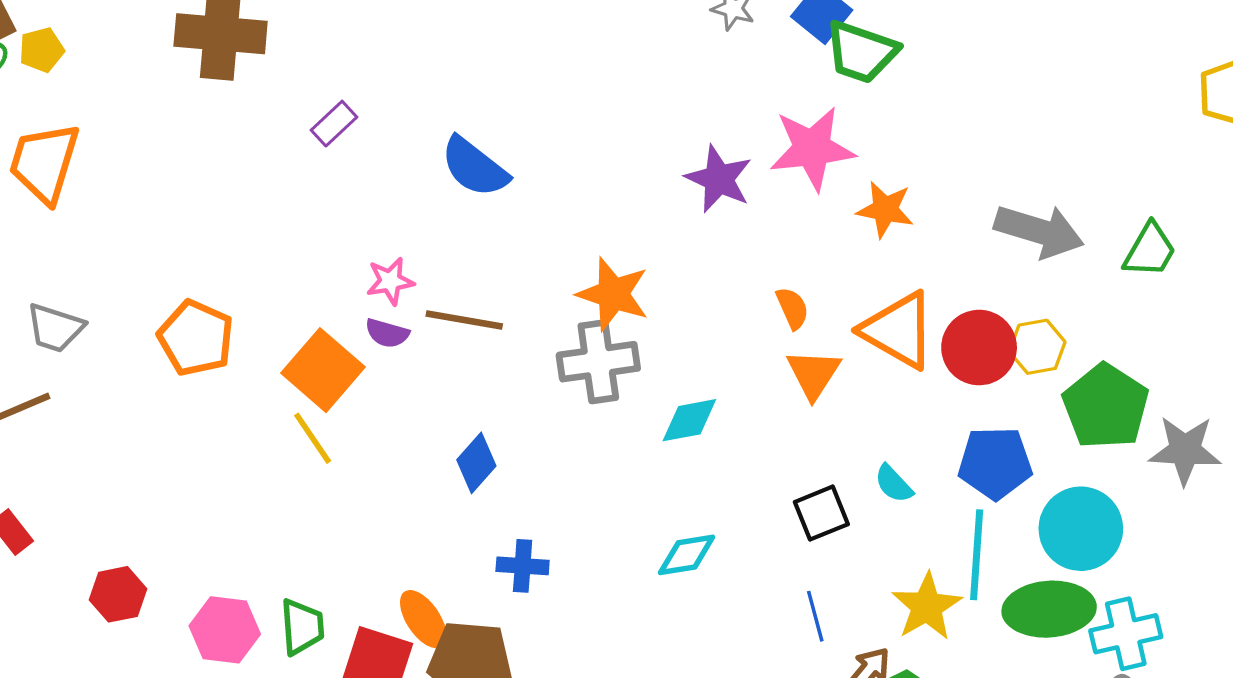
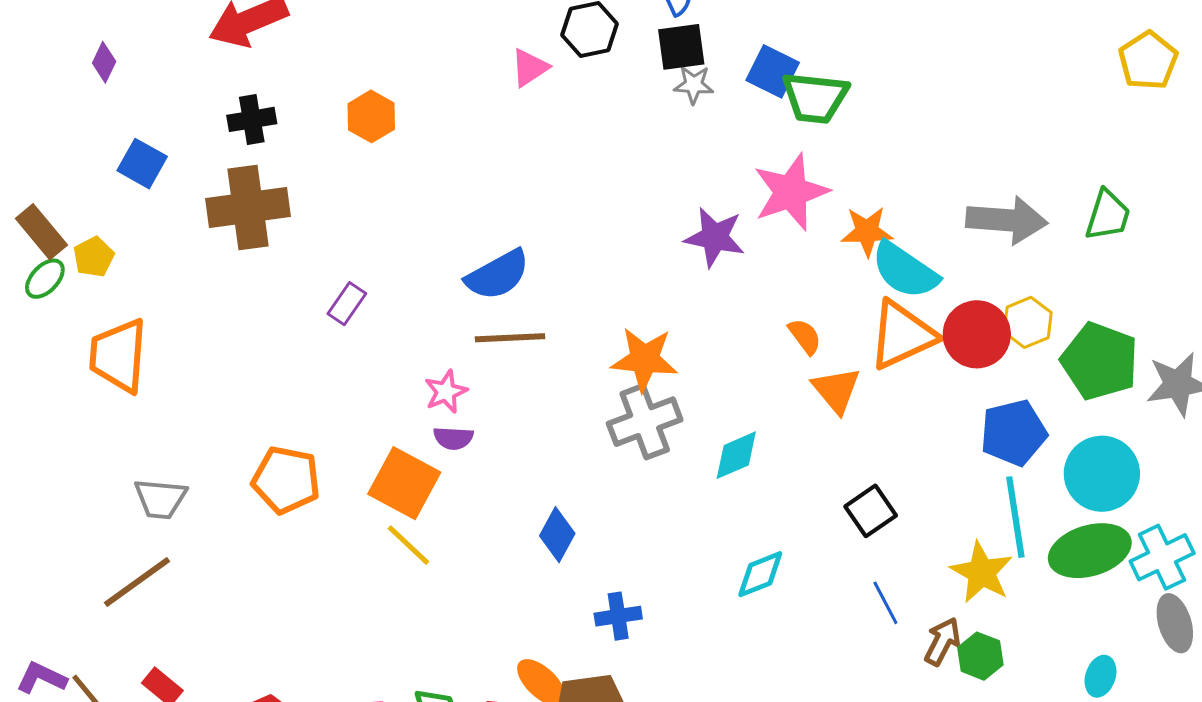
purple rectangle: (334, 124) -> (347, 304), moved
blue semicircle: (475, 167) -> (498, 275), turned -54
brown line: (464, 320) -> (510, 338), moved
orange triangle: (898, 330) -> (902, 335), turned -42
cyan semicircle: (894, 484) -> (905, 270), moved, size x1.8

